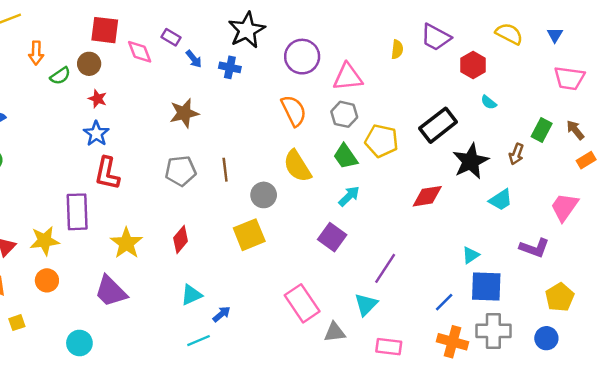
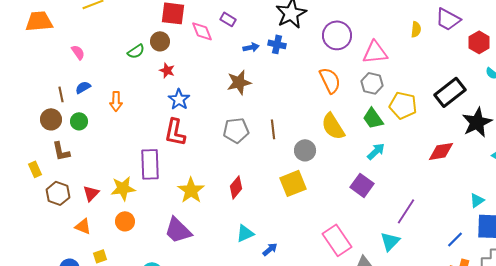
orange arrow: (36, 53) -> (116, 101), moved
blue arrow: (194, 59) -> (251, 47), moved, turned -63
blue star: (96, 134) -> (179, 99), moved

